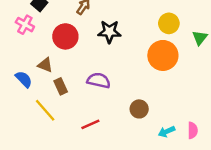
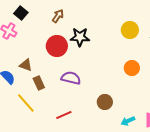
red circle: (65, 36) -> (57, 46), moved
orange circle: (163, 55) -> (132, 68), moved, size x0.6

